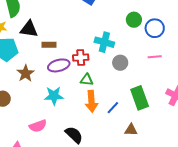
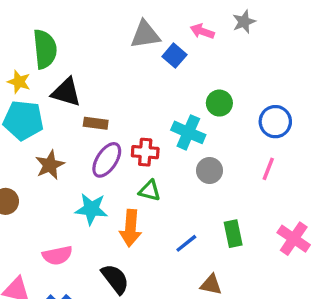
green circle: (134, 20) -> (219, 103), moved
pink line: (155, 57) -> (268, 169), turned -72
purple ellipse: (59, 65) -> (107, 160), turned -50
green rectangle: (140, 98) -> (233, 234), size x0.7
orange arrow: (91, 101) -> (131, 228), moved

